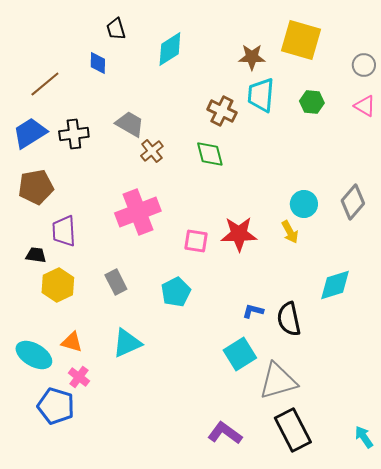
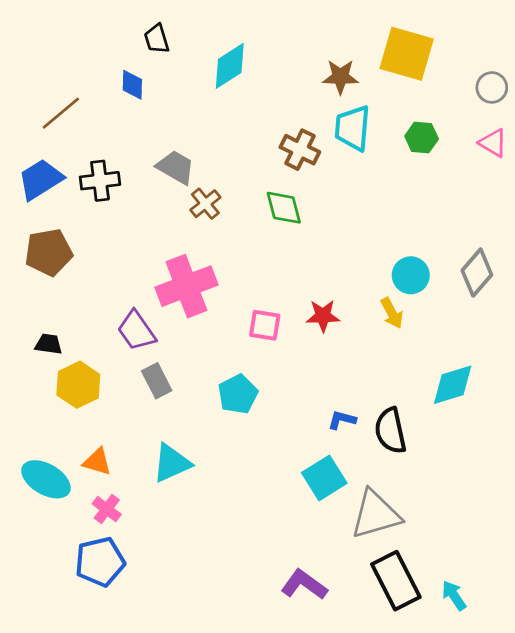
purple trapezoid: (64, 231) -> (136, 331), moved, turned -32
red star: (239, 234) -> (323, 316), size x0.7
blue pentagon: (56, 406) -> (100, 562), moved, turned -30
cyan arrow: (364, 437) -> (454, 596), moved

